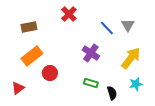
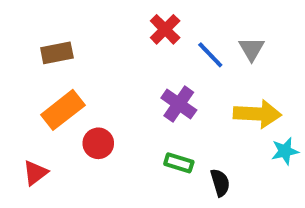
red cross: (69, 14) -> (165, 29), moved
yellow arrow: (131, 58) -> (257, 114), turned 55
cyan star: (136, 84) -> (285, 151), moved

